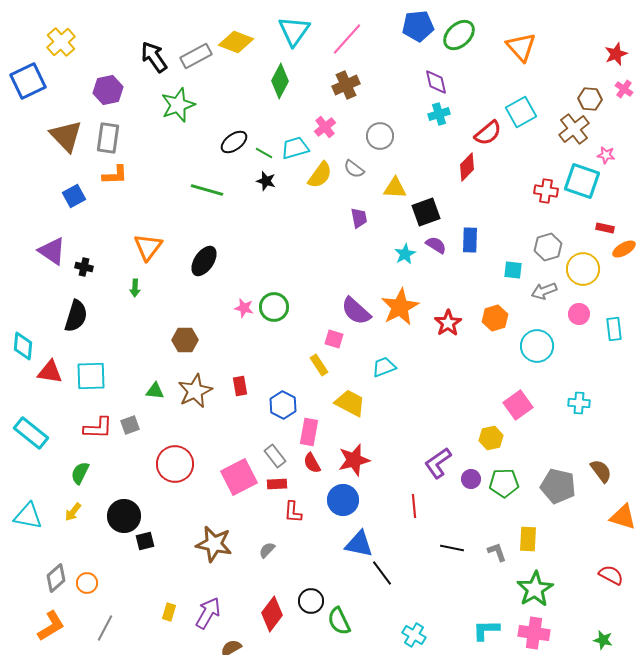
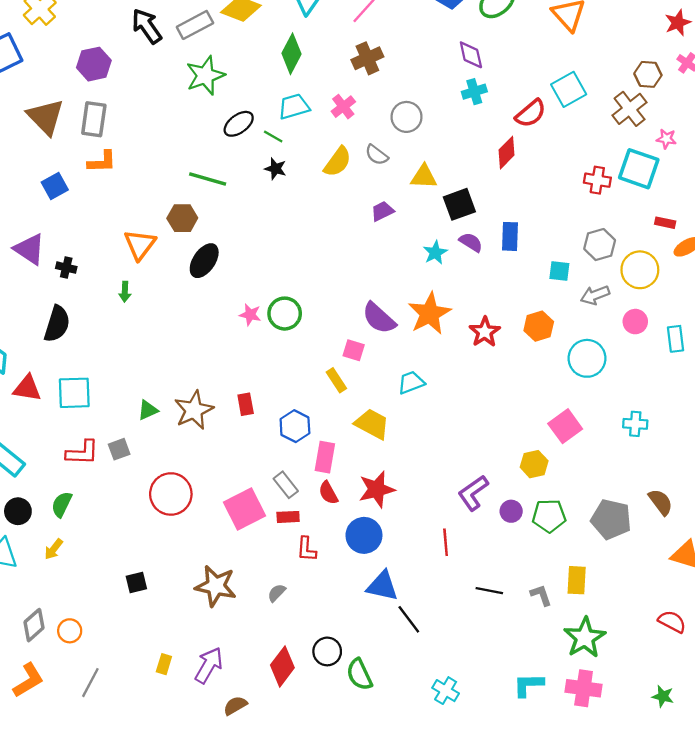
green star: (178, 105) -> (205, 76), moved
cyan trapezoid: (295, 148) -> (294, 107), moved
purple trapezoid: (359, 218) -> (382, 211), turned -105
brown hexagon: (185, 340) -> (182, 218), moved
green triangle: (155, 391) -> (148, 410), turned -30
black circle: (124, 516) -> (18, 511), moved, size x0.7

